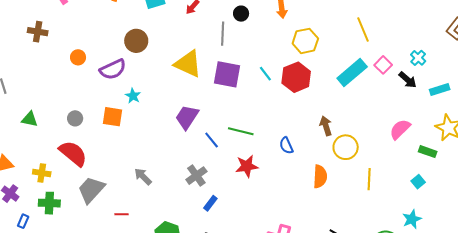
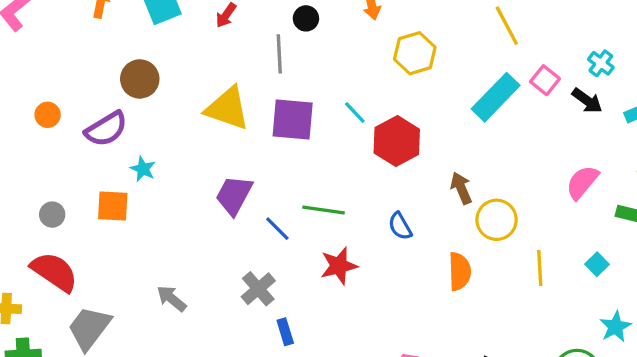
red hexagon: (296, 77) -> (397, 141), moved
cyan square: (418, 182) -> (597, 264), moved
blue rectangle: (210, 203) -> (285, 332), turned -49

